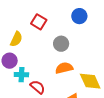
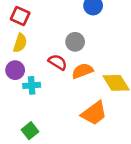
red square: (39, 22) -> (20, 16), moved
red semicircle: (38, 87) -> (58, 62), moved

